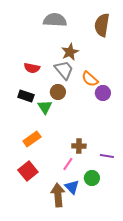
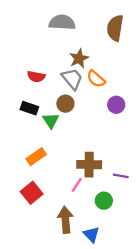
orange semicircle: (90, 79) -> (96, 79), moved
brown cross: (79, 146) -> (89, 165), size x1.5
blue triangle: (72, 187) -> (91, 235), moved

